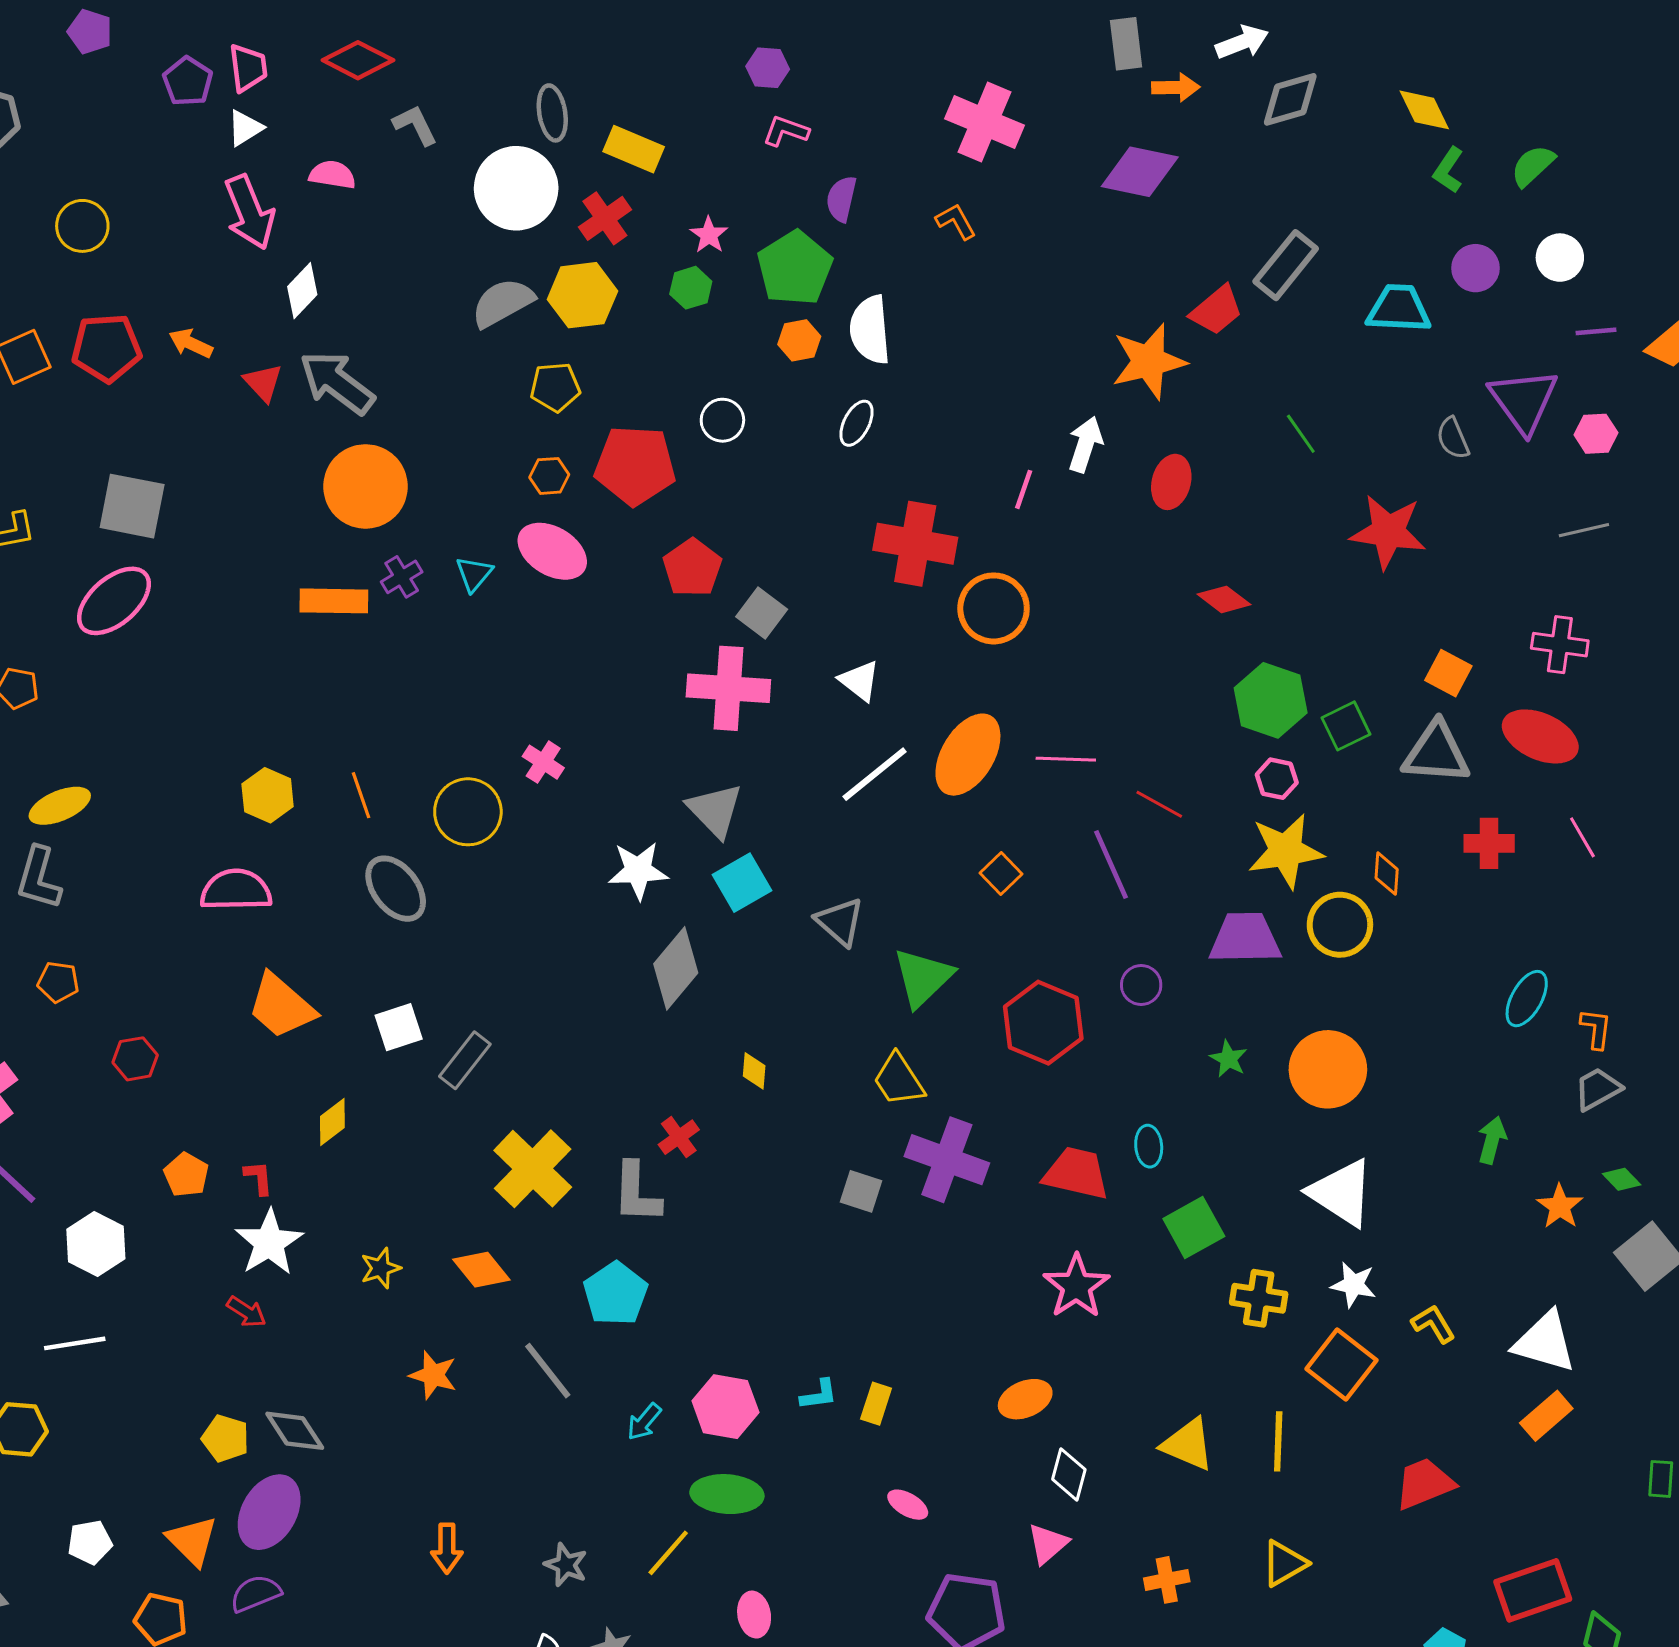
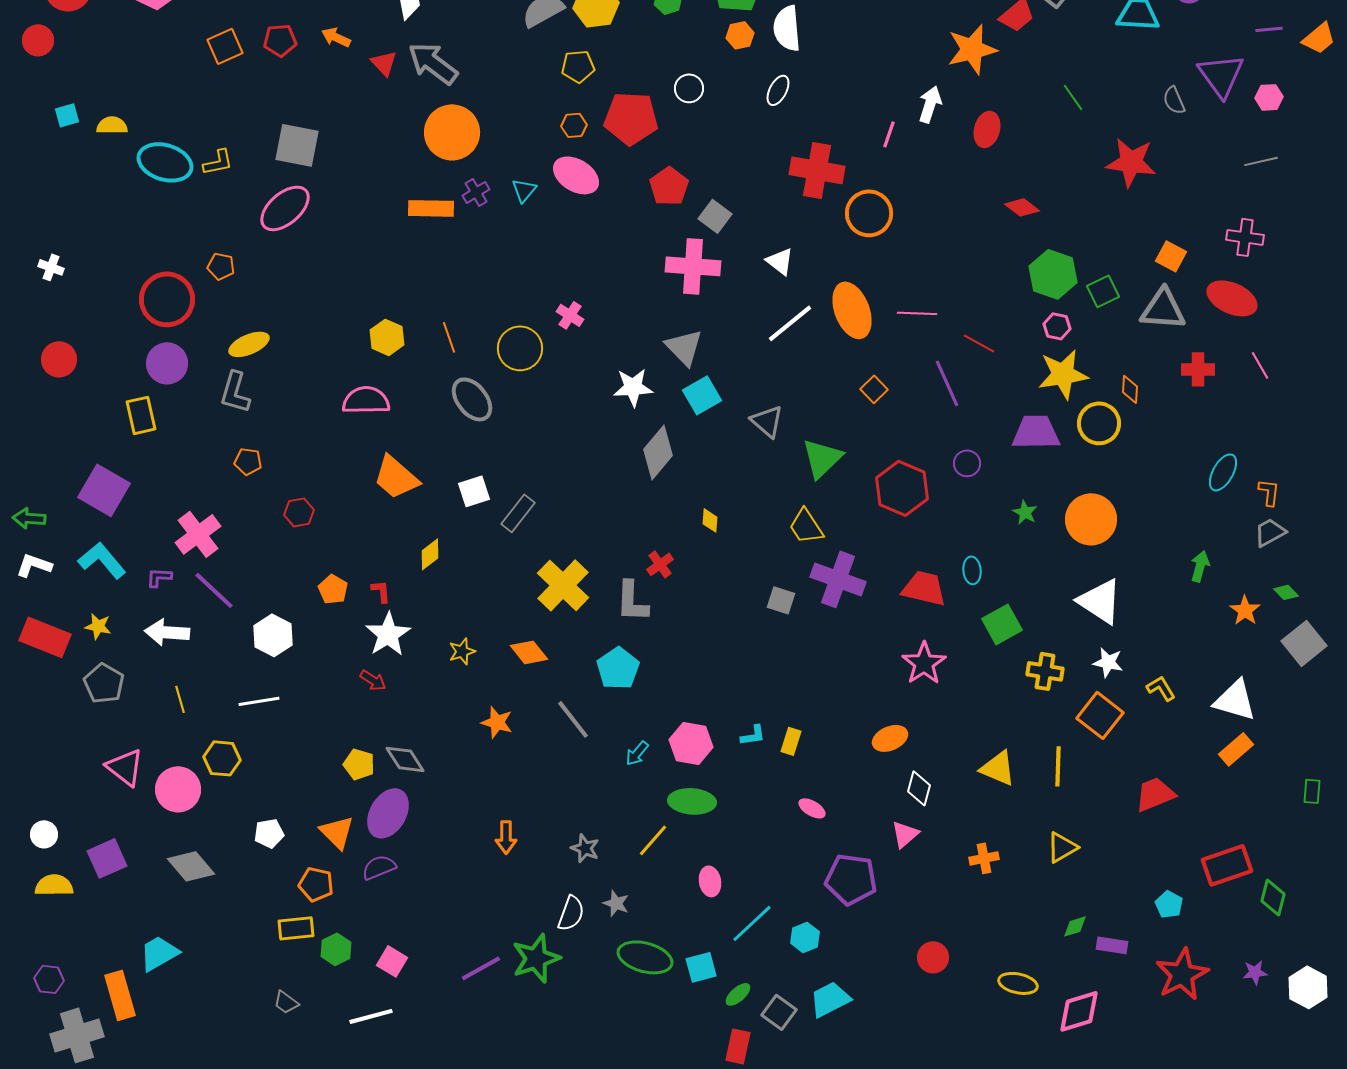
red pentagon: (106, 348) -> (280, 40), size x0.7
orange ellipse: (968, 755) -> (852, 310), turned -52

